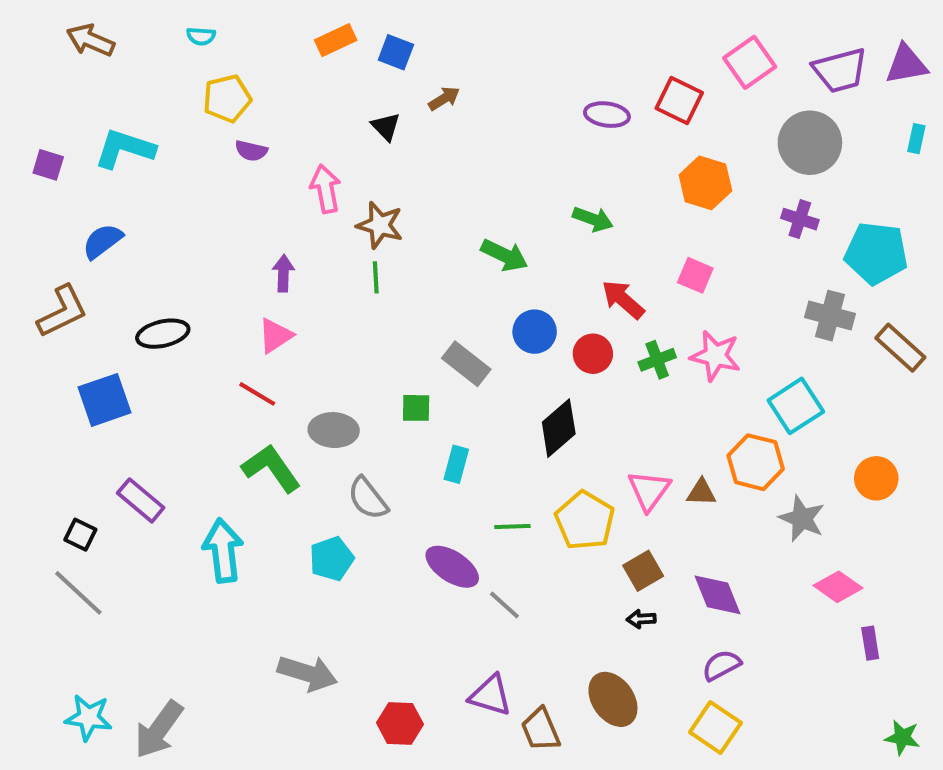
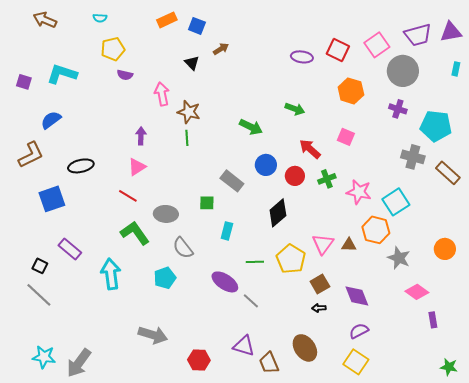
pink square: (750, 62) -> (377, 45), moved
pink star: (715, 356) -> (359, 192), moved
orange circle: (876, 478) -> (445, 249), moved

